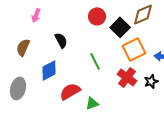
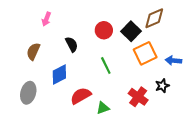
red circle: (97, 16) -> (104, 30), moved
red cross: (127, 77) -> (138, 97), moved

